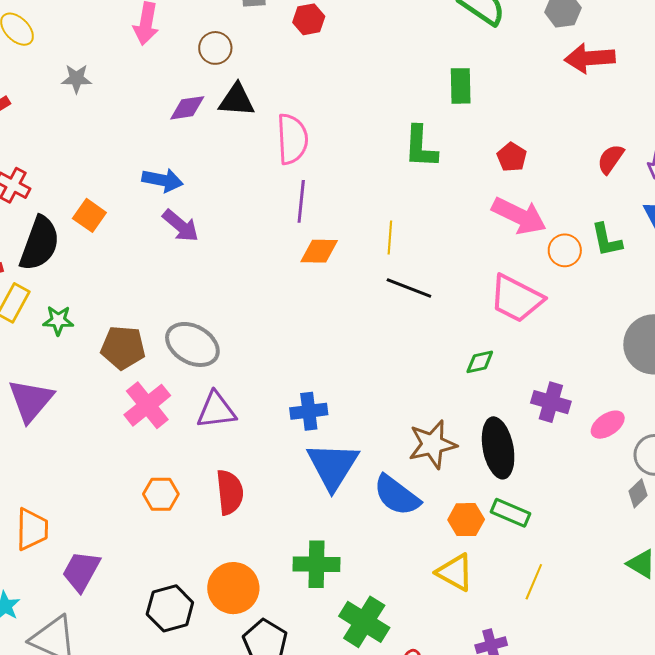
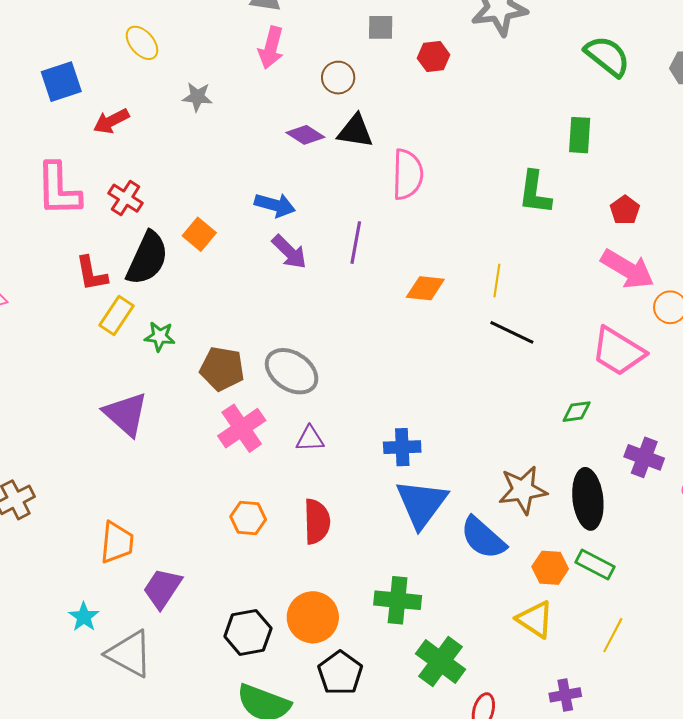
purple diamond: (187, 108) -> (305, 135), turned 36
purple line: (301, 201) -> (356, 243), moved
purple triangle: (31, 400) -> (126, 414), turned -33
purple triangle: (216, 410) -> (310, 439), size x0.7

